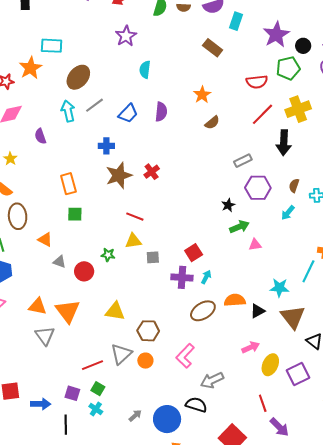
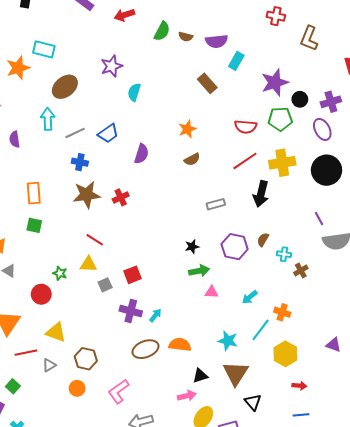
purple star: (126, 36) -> (112, 66), moved
gray line: (94, 105) -> (75, 133), moved
purple semicircle: (161, 112) -> (142, 154), moved
purple hexagon: (258, 188) -> (235, 247), moved
cyan arrow: (288, 213) -> (250, 297), moved
red square: (194, 253) -> (132, 275), moved
gray square: (153, 257) -> (105, 285), turned -32
red circle: (84, 271) -> (41, 294), moved
black triangle: (258, 311) -> (200, 376), moved
gray triangle: (121, 354) -> (49, 365), moved, size x0.6
red line: (93, 365) -> (26, 353), moved
green square: (98, 389) -> (13, 386), moved

